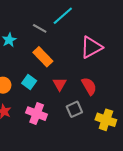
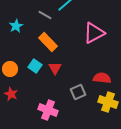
red triangle: (60, 84) -> (55, 68), moved
red semicircle: (89, 86) -> (102, 78), moved, turned -54
pink cross: (37, 114) -> (48, 110), moved

